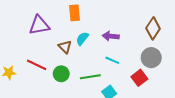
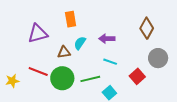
brown triangle: (65, 47) -> (64, 52), turned -48
gray circle: (151, 58) -> (158, 58), moved
green circle: (61, 74) -> (62, 78), size x1.5

